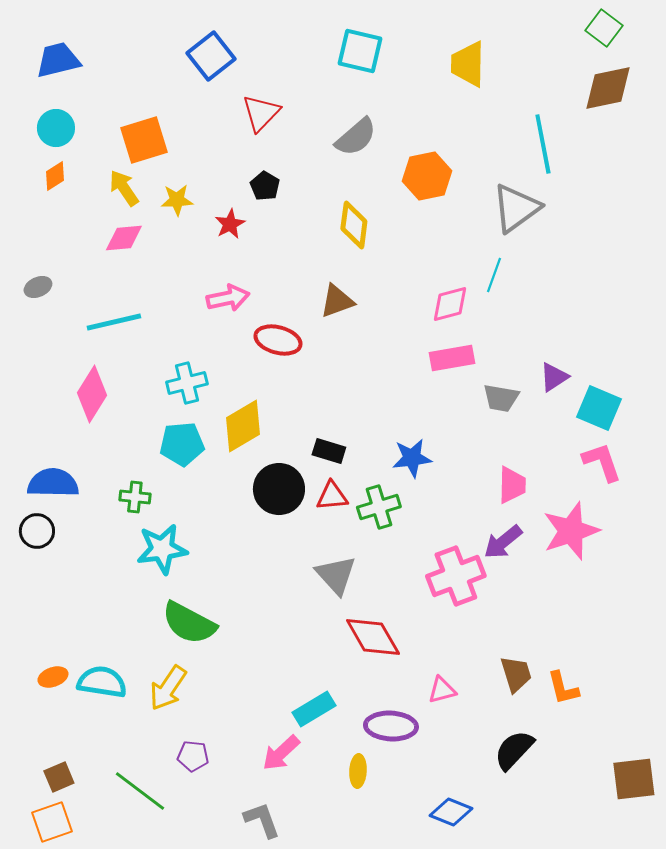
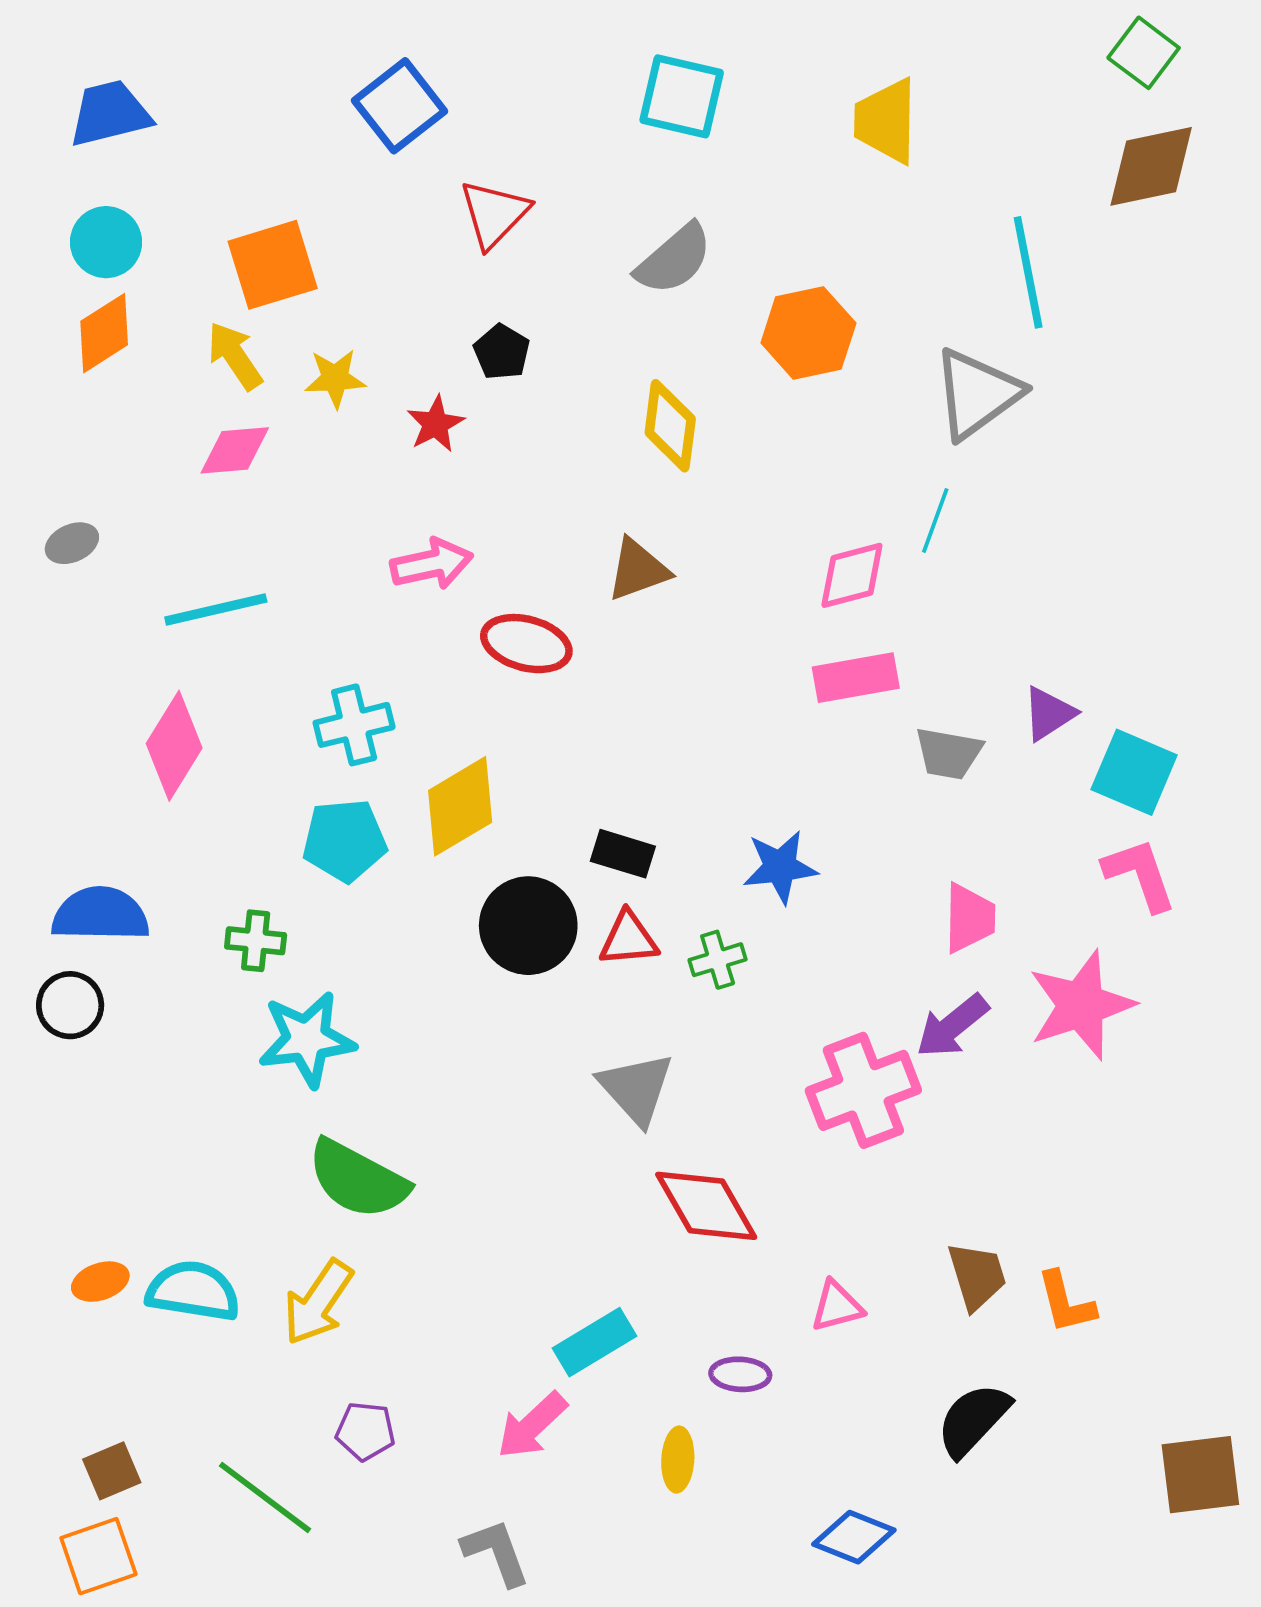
orange diamond: (55, 176) -> (104, 333), size x1.4
green cross: (379, 507) -> (718, 960), size x0.7
purple ellipse: (391, 726) -> (740, 1374), size x0.6

